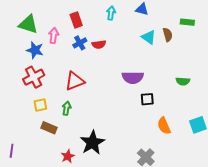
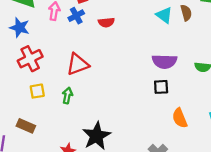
blue cross: (80, 43) -> (76, 16), moved
blue star: (35, 50) -> (20, 27), moved
purple semicircle: (133, 78) -> (164, 61), moved
brown rectangle: (49, 128) -> (26, 126), moved

